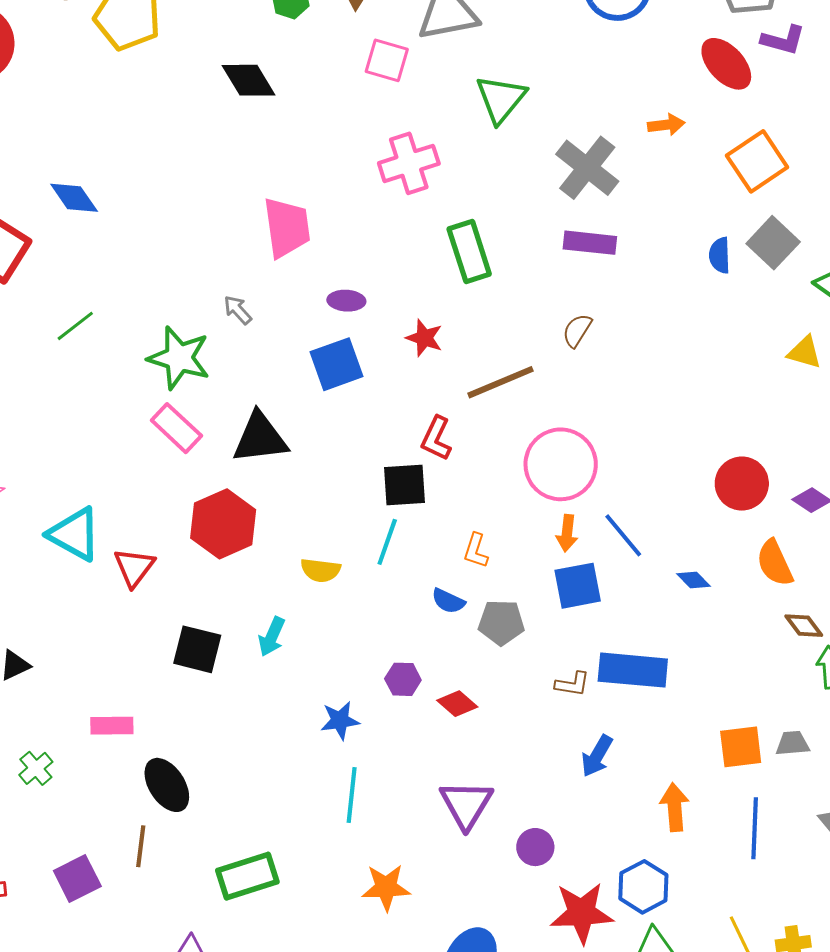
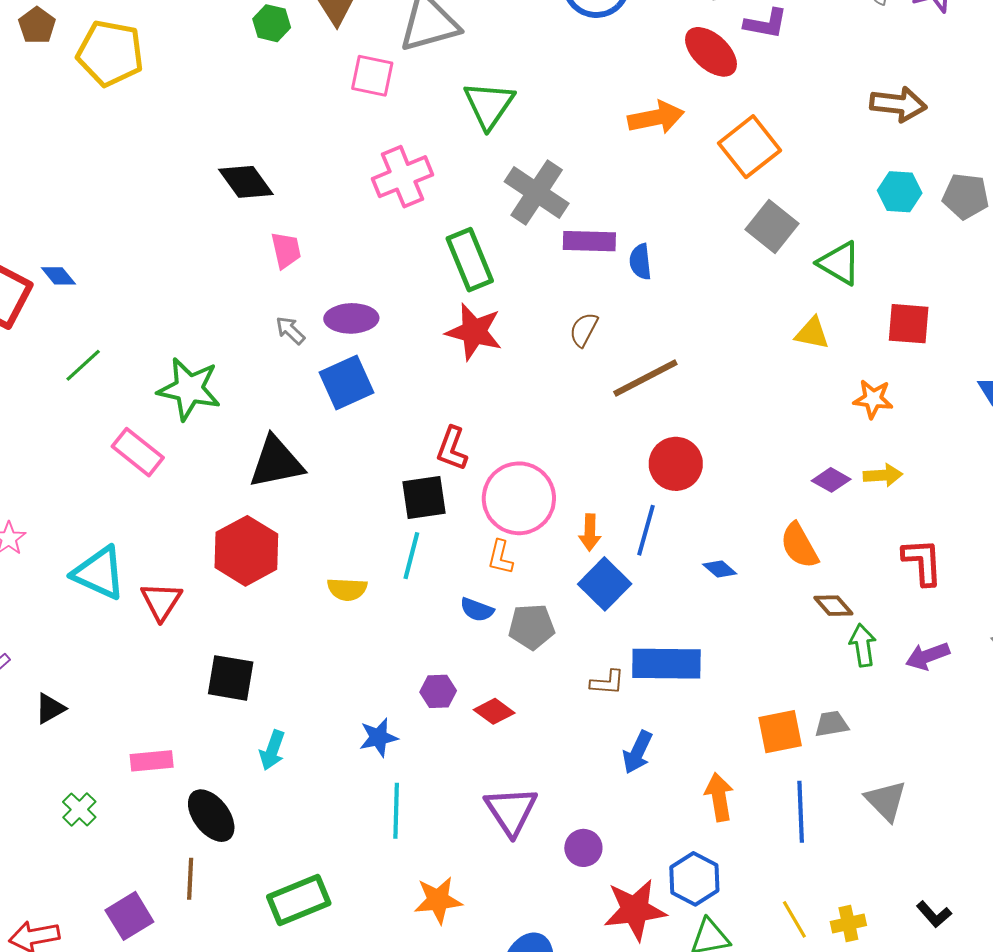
black diamond: (249, 80) -> (246, 182), moved
orange arrow: (666, 125) -> (656, 117), size x1.5
gray cross: (587, 168) -> (537, 192), moved
blue diamond: (74, 198) -> (58, 276), moved, size x0.7
pink trapezoid: (287, 227) -> (286, 250), size x0.6
blue semicircle: (720, 255) -> (640, 262), moved
purple ellipse: (346, 301) -> (351, 318), size x1.4
gray arrow: (238, 310) -> (290, 330), moved
red star: (424, 338) -> (474, 332), moved, size x1.5
brown line: (501, 382) -> (645, 378), moved
pink rectangle: (176, 428) -> (138, 452), moved
pink circle: (561, 464) -> (519, 498), moved
red circle: (742, 484) -> (676, 464), moved
blue line: (623, 535) -> (646, 530), turned 60
blue square: (578, 586) -> (605, 584), turned -30
cyan arrow: (272, 637) -> (272, 750), moved

